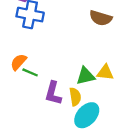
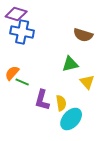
yellow triangle: (105, 72) -> (87, 82), turned 42
green triangle: (86, 76) -> (70, 64), moved

